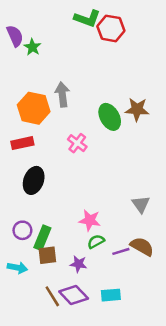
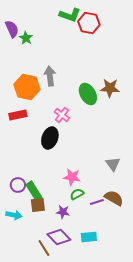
black ellipse: (34, 180) -> (50, 138), moved
green rectangle: (42, 238) -> (34, 191), turned -54
brown line: (52, 296) -> (44, 248), moved

